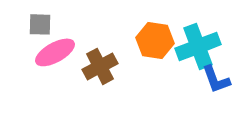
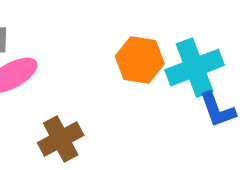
brown cross: (100, 66) -> (61, 139), moved

